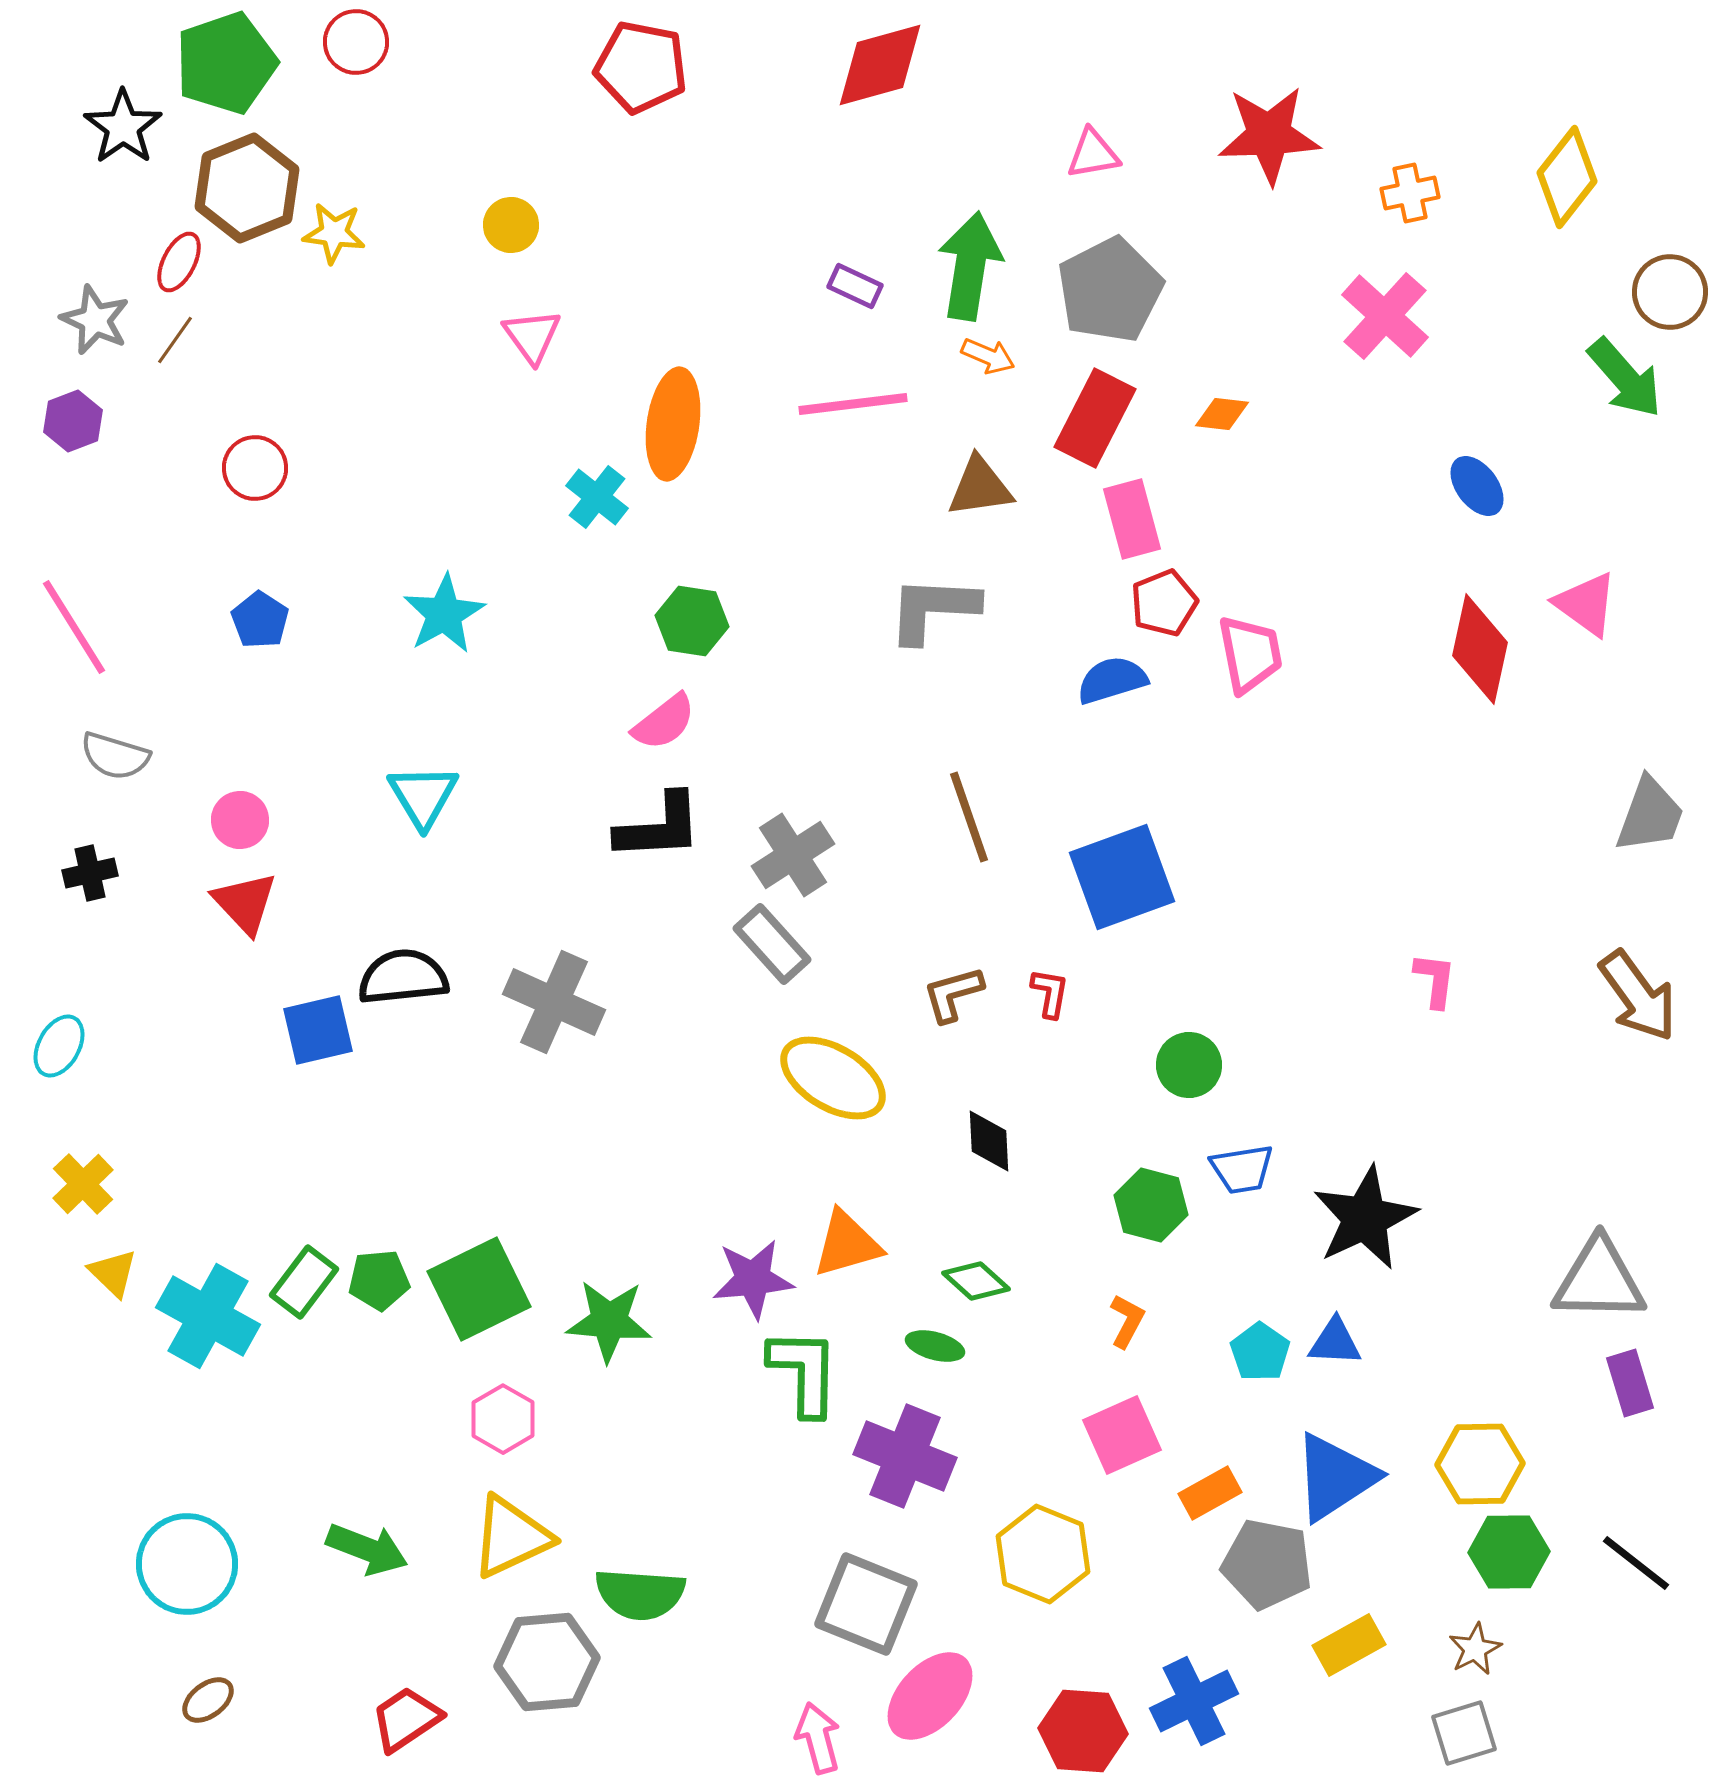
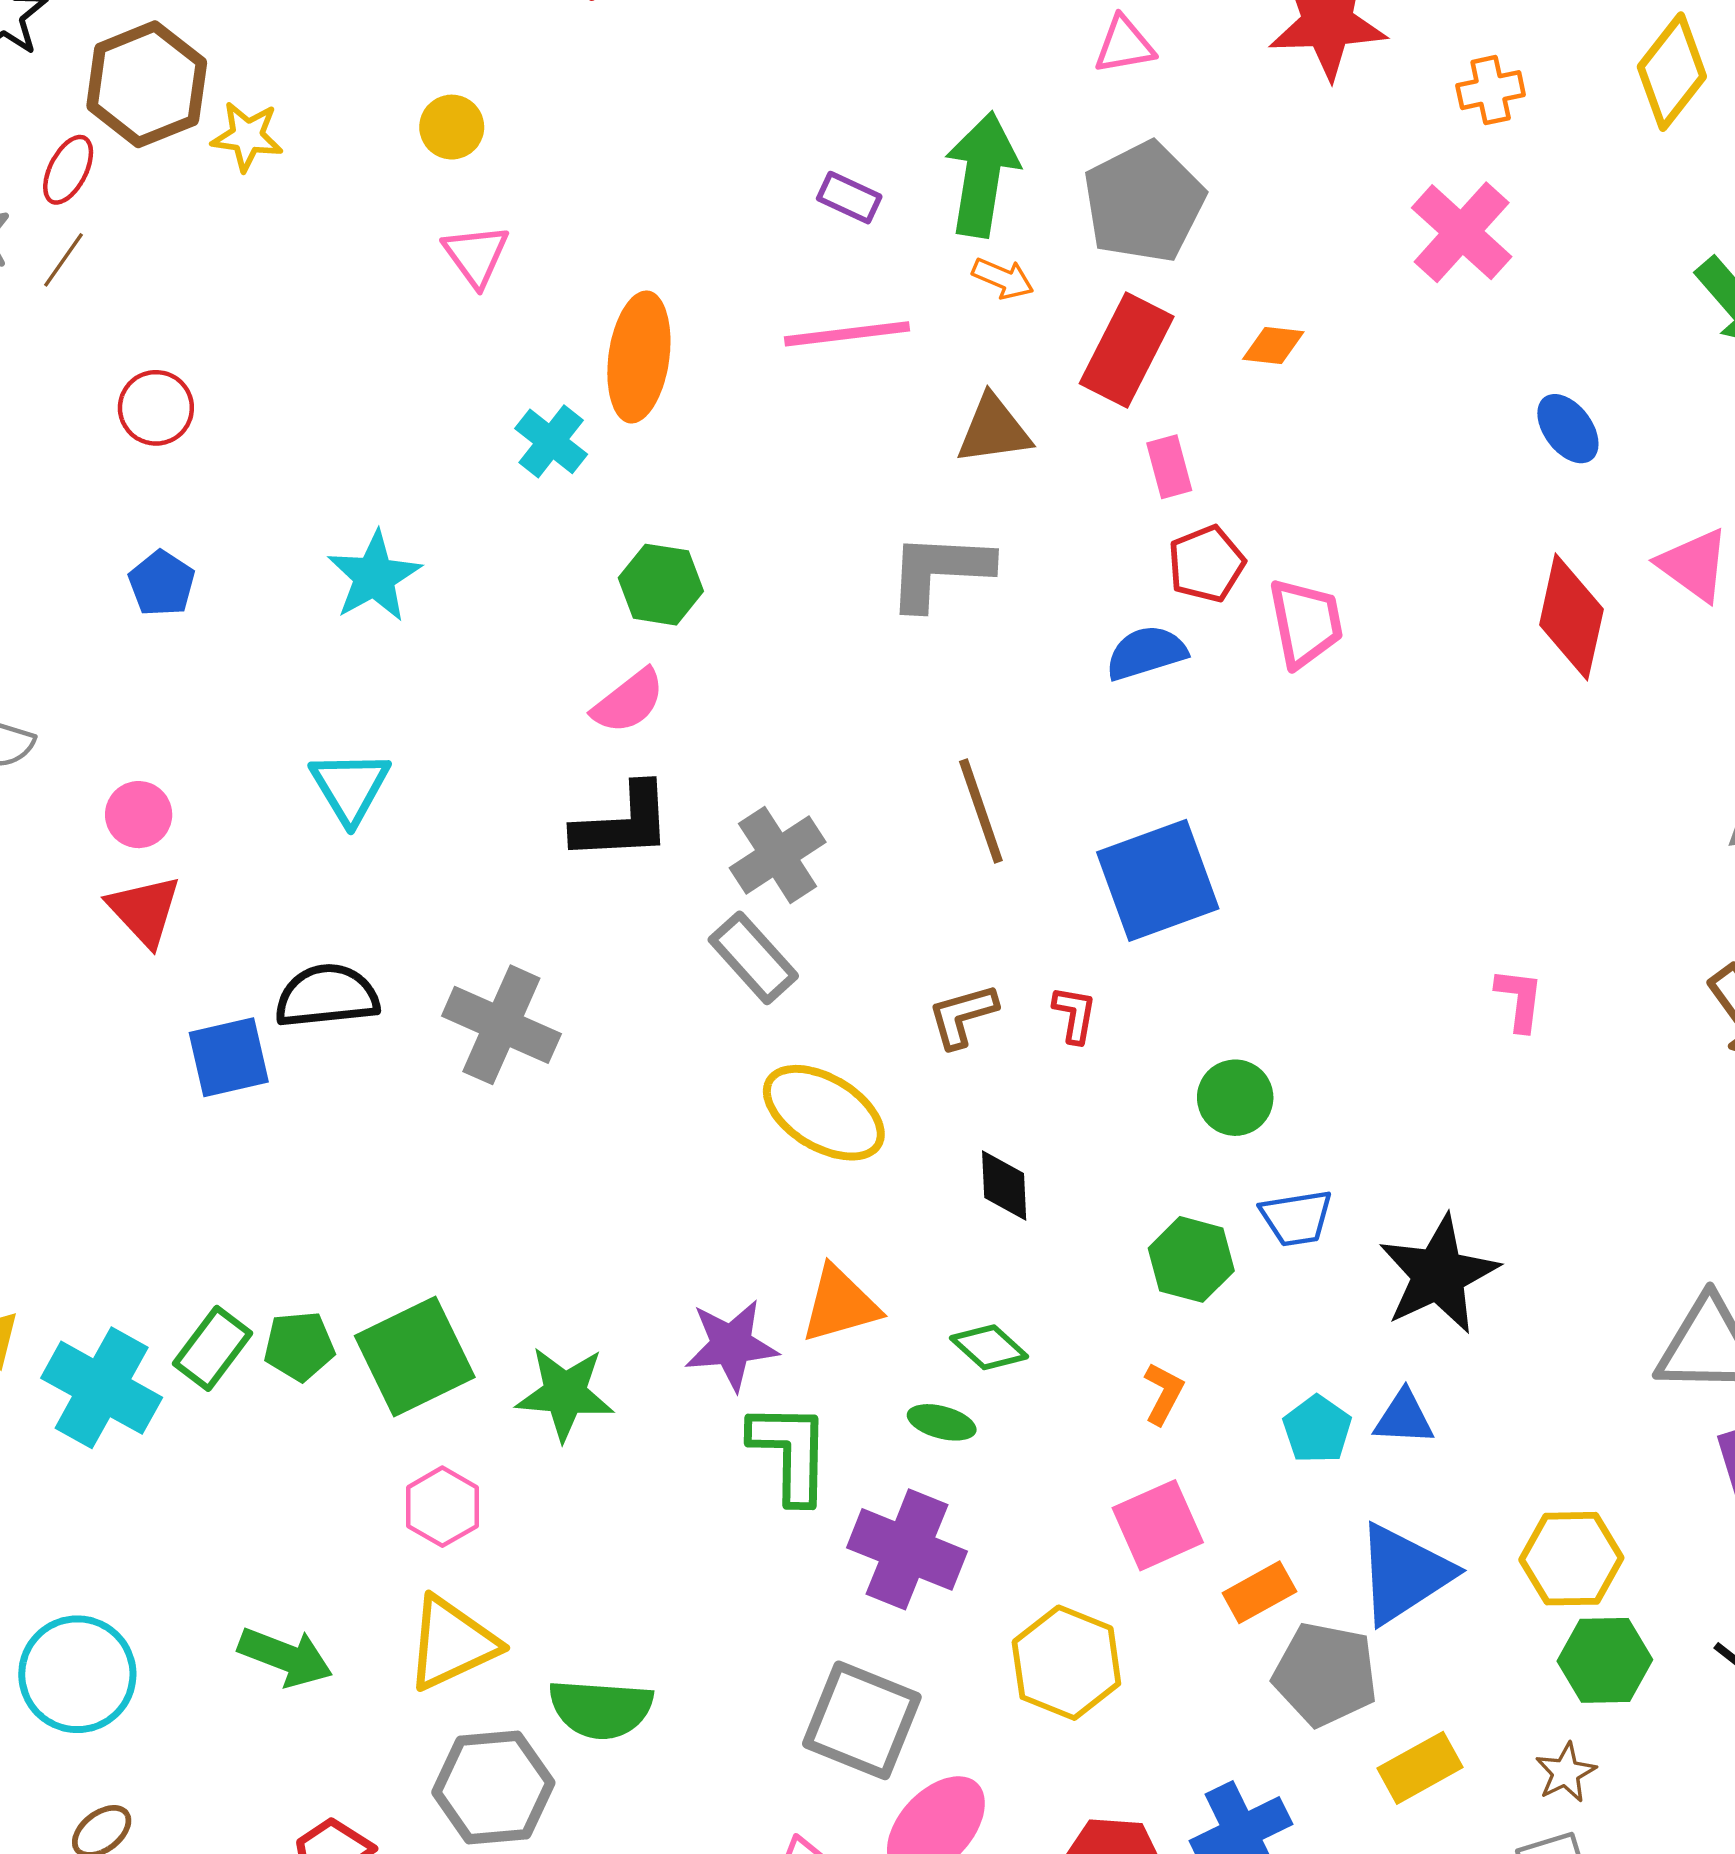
pink rectangle: (1132, 519) -> (1169, 467), size x0.7

